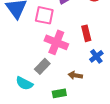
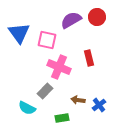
blue cross: (96, 56) -> (99, 105), moved

